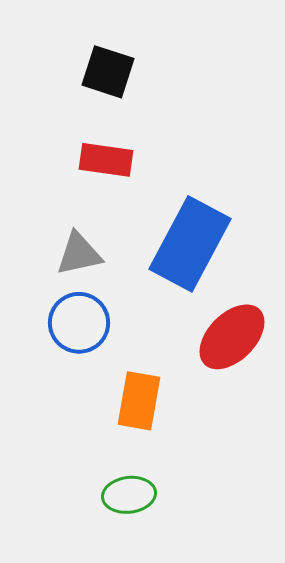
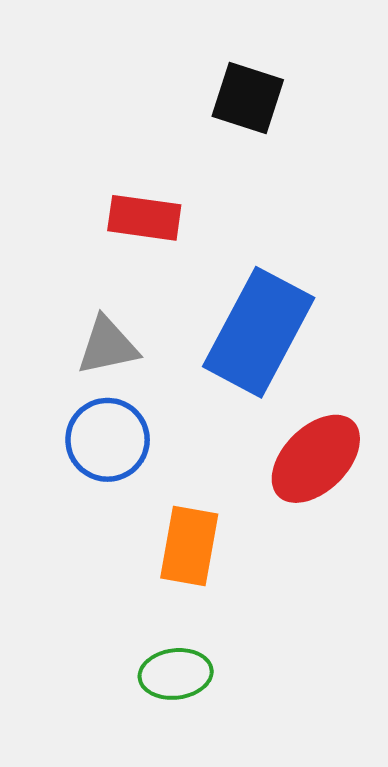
black square: (108, 72) -> (248, 98), moved

